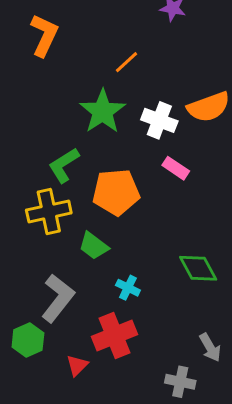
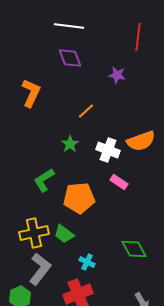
green star: (103, 111) -> (70, 144), size x0.6
yellow cross: (49, 212) -> (34, 233), moved

